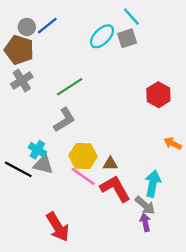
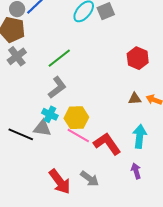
cyan cross: (37, 150) -> (50, 114), moved
brown triangle: (110, 164) -> (135, 99), moved
gray arrow: (145, 205) -> (90, 179), moved

